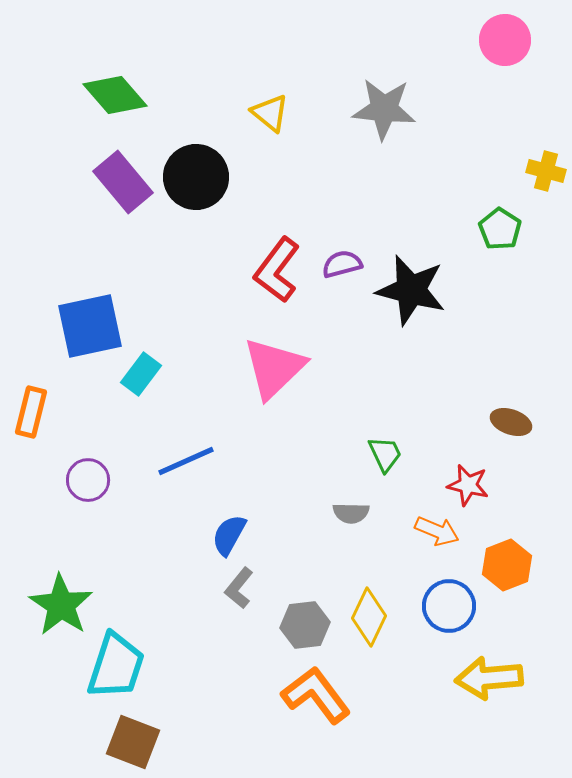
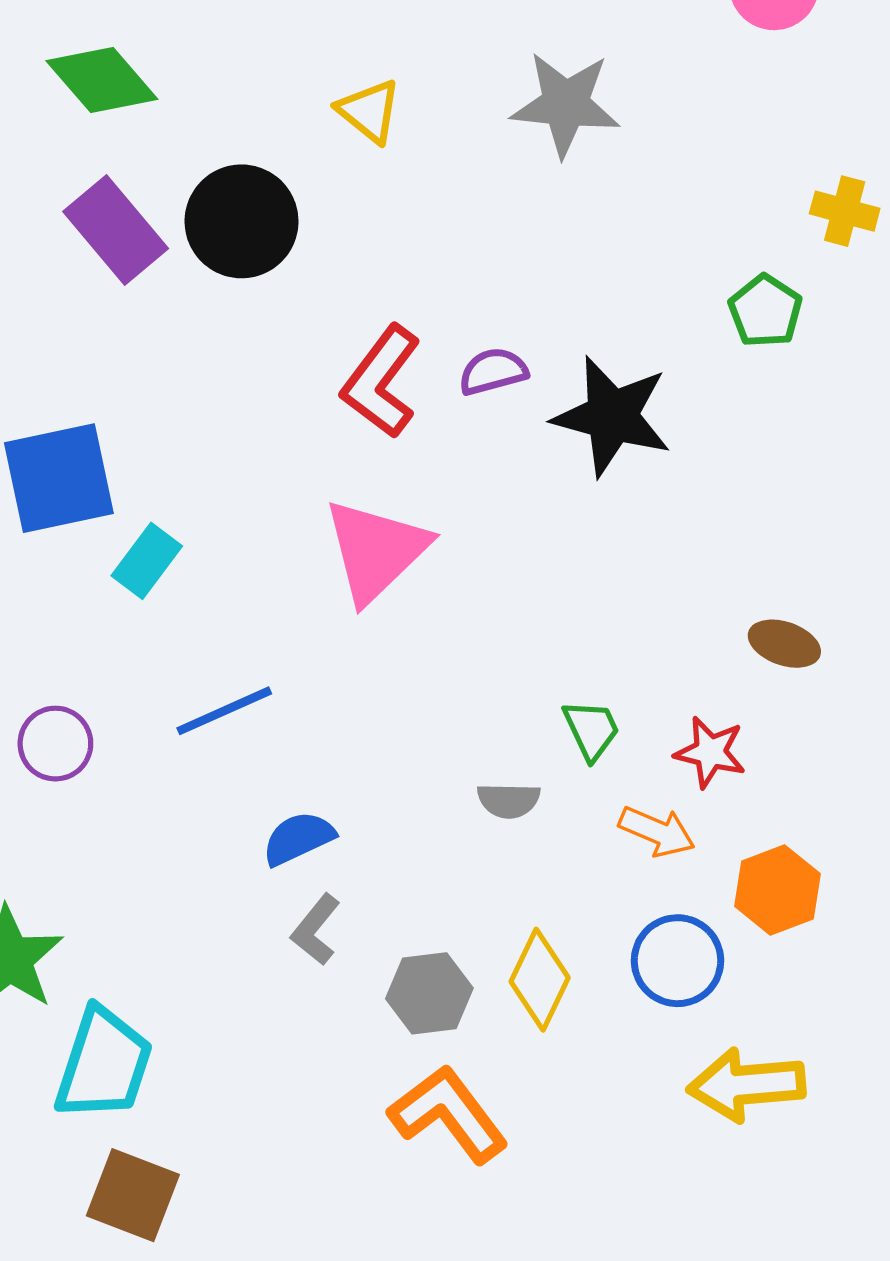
green trapezoid: (385, 454) -> (591, 730), moved
blue semicircle: (229, 535) -> (298, 838), turned 36

